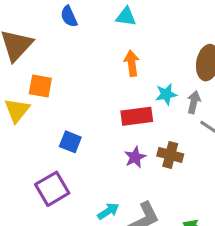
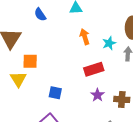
cyan star: (166, 94) -> (109, 43), moved
brown cross: (170, 155) -> (122, 99), moved

